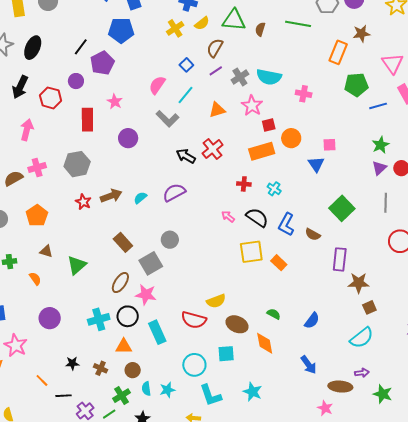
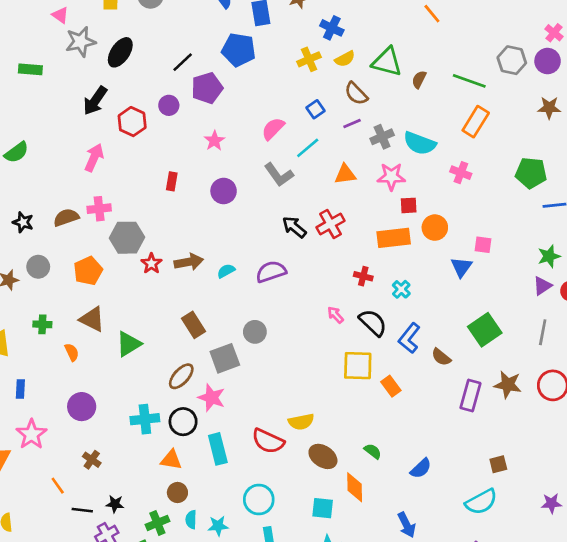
brown semicircle: (215, 48) -> (356, 94), turned -84
orange rectangle: (338, 52) -> (476, 122), moved
pink star: (252, 106) -> (391, 177), turned 30
red rectangle: (87, 120) -> (172, 181), moved, size x0.6
gray hexagon: (77, 164) -> (127, 238), moved
brown triangle: (46, 251) -> (92, 319), size x1.5
brown star: (359, 283) -> (508, 385), moved
cyan square: (226, 354) -> (323, 508), moved
black star: (72, 363) -> (115, 504), moved
brown cross: (101, 368) -> (92, 460), moved

